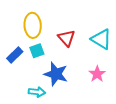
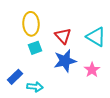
blue rectangle: (15, 55) -> (15, 77), moved
blue star: (56, 74) -> (65, 61), moved, turned -30

